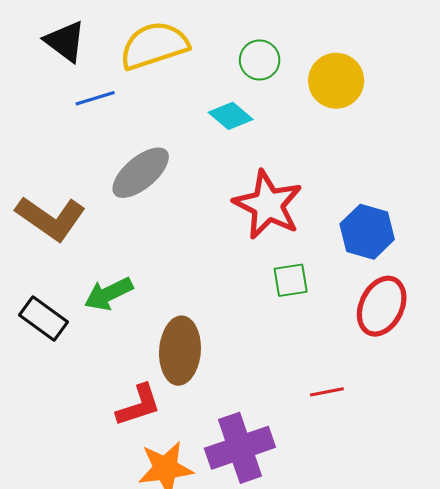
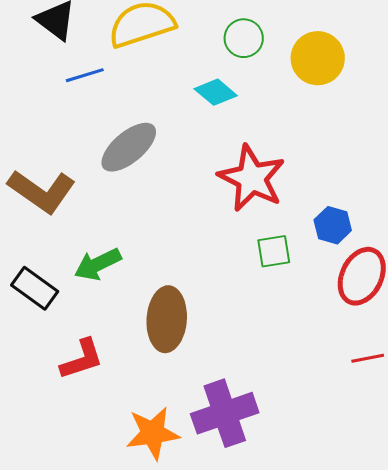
blue hexagon: (367, 232) -> (333, 225), moved, size x0.7
red line: (327, 392) -> (368, 358), moved
red L-shape: (139, 405) -> (82, 359), moved

